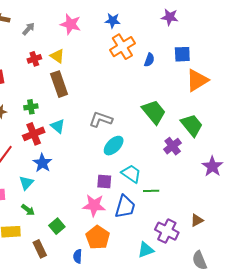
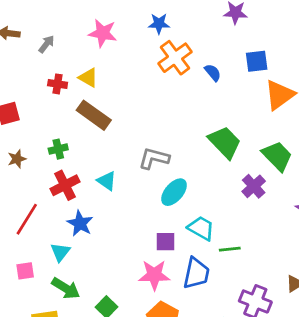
red cross: (34, 59) -> (58, 84), turned 32
blue semicircle: (149, 60) -> (213, 73), turned -56
brown rectangle: (59, 84) -> (94, 115), turned -30
cyan triangle: (58, 126) -> (107, 181), moved
green arrow: (28, 210) -> (66, 288), size x1.5

